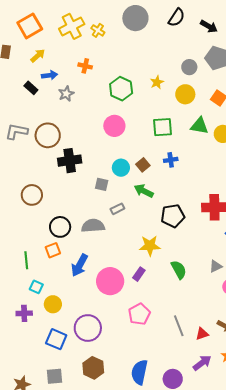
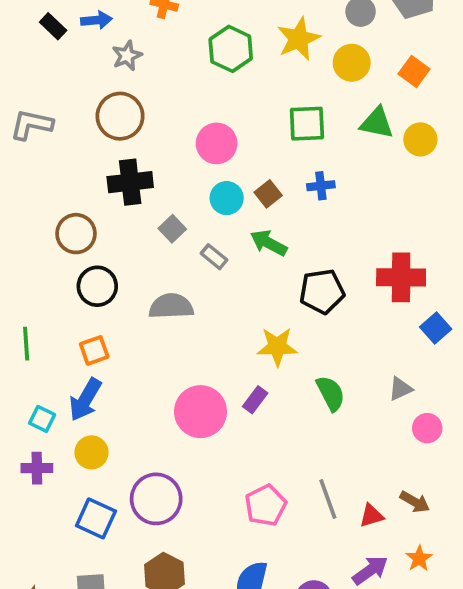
yellow star: (157, 82) -> (299, 39), size x1.6
black rectangle: (31, 88) -> (53, 26), moved
pink circle: (114, 126) -> (217, 143), moved
brown circle: (48, 135) -> (120, 116), moved
gray square: (102, 184) -> (172, 229), moved, turned 32
brown circle: (32, 195) -> (76, 234), moved
gray rectangle: (117, 209) -> (214, 257), moved, turned 64
black circle: (60, 227) -> (97, 286), moved
green line: (26, 260) -> (26, 344), moved
blue arrow: (79, 265) -> (85, 400), moved
cyan square: (36, 287) -> (42, 419), moved
pink pentagon: (139, 314) -> (266, 505), moved

